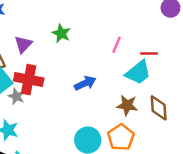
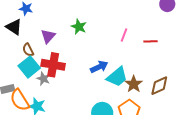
cyan trapezoid: (138, 73) -> (117, 77), moved
brown star: (127, 105) -> (134, 84), turned 30
brown diamond: (159, 108) -> (159, 86), turned 70

